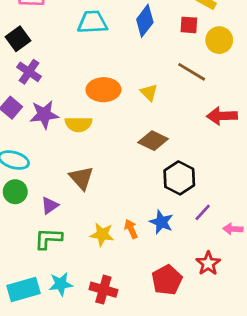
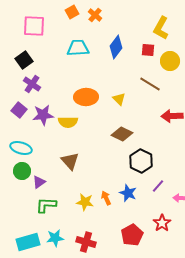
purple triangle: (50, 205) -> (39, 182), moved

